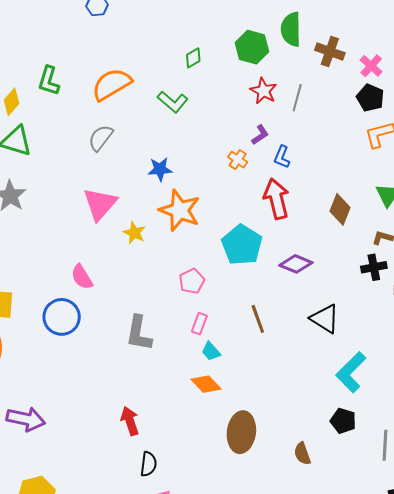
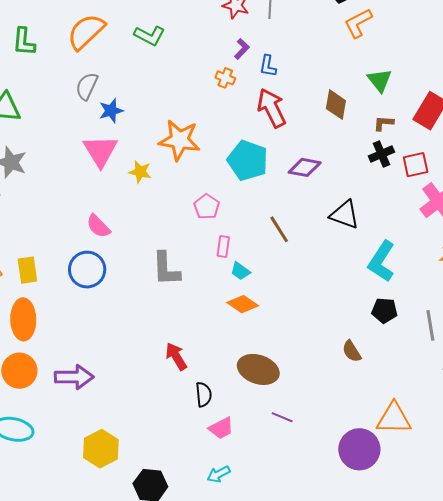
blue star: (160, 169) -> (111, 111), moved
brown ellipse: (241, 432) -> (258, 369), moved, turned -66

